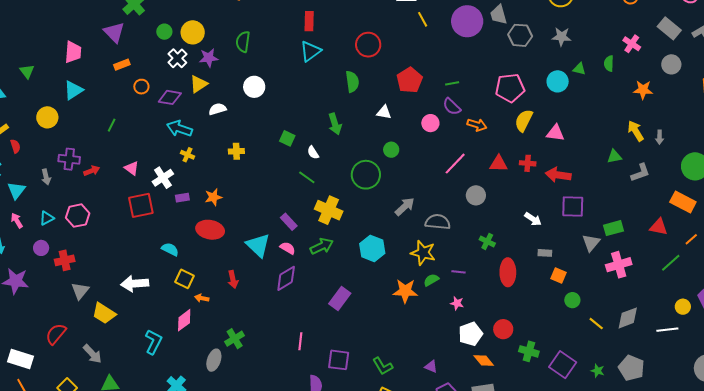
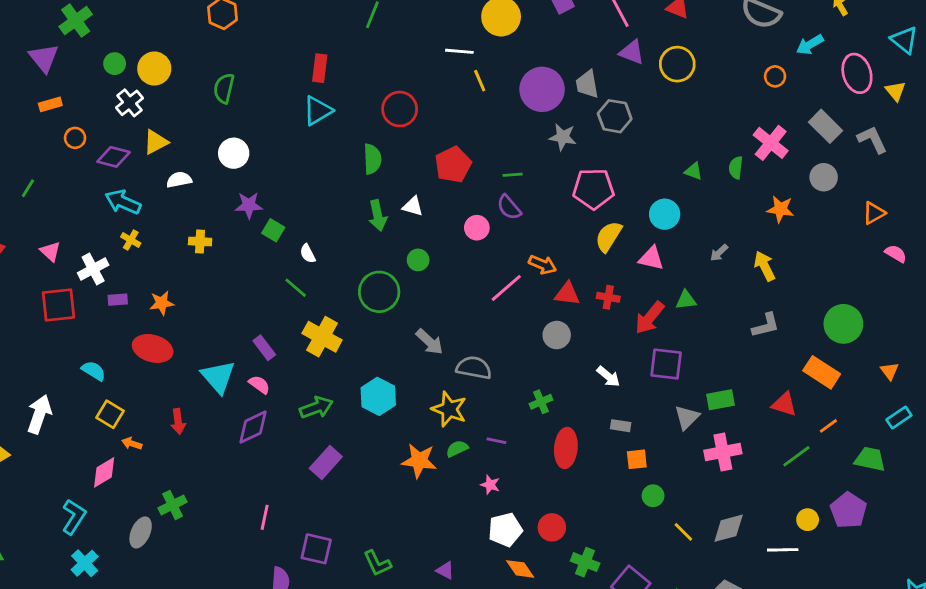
gray star: (561, 37) -> (563, 137), moved
pink cross: (632, 44) -> (771, 143), size x1.4
purple star: (209, 58) -> (249, 205), moved
cyan circle: (558, 81) -> (665, 214), moved
green arrow: (335, 124) -> (378, 215), moved
orange arrow: (477, 125) -> (543, 265), moved
gray arrow: (660, 137) -> (719, 253), moved, turned 40
green triangle: (614, 156) -> (686, 300), moved
red arrow: (558, 175) -> (650, 318), turned -65
gray circle: (476, 195) -> (557, 335), moved
gray arrow: (405, 207) -> (430, 342), turned 80
green cross: (487, 241) -> (541, 402), turned 35
green arrow: (322, 246) -> (316, 407), moved
orange square: (559, 276) -> (637, 459), turned -35
white arrow: (135, 284) -> (39, 414), turned 108
cyan L-shape: (153, 342) -> (74, 517), moved

